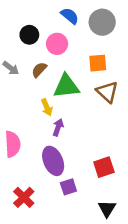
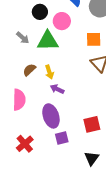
brown semicircle: (39, 70) -> (29, 70), moved
green triangle: (66, 86) -> (48, 41), moved
purple arrow: (58, 127) -> (57, 89), turned -88

